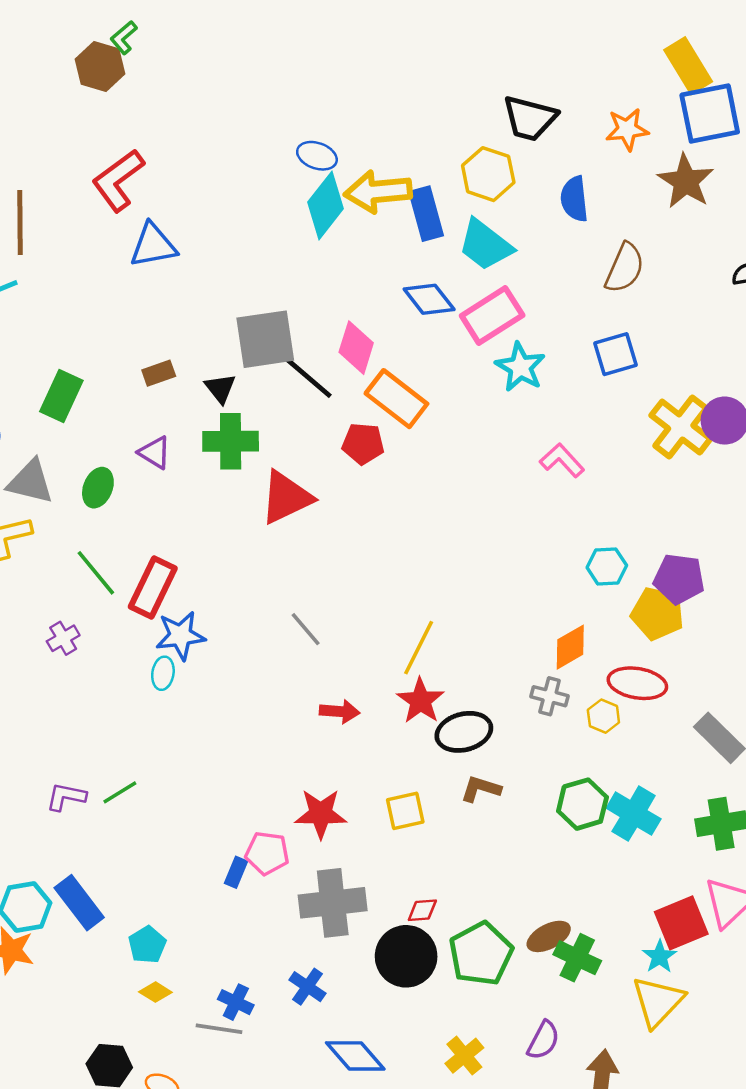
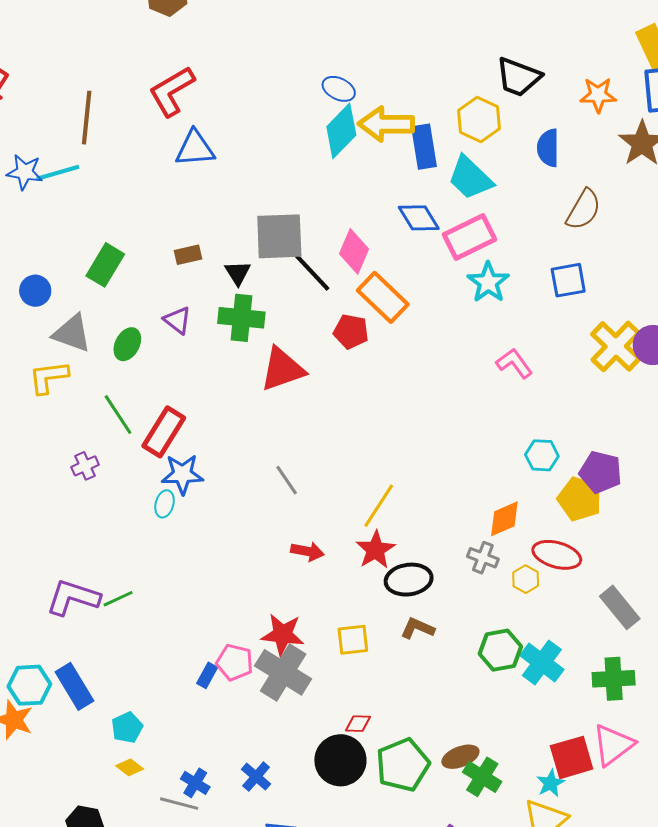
purple L-shape: (66, 797) -> (73, 597), size x1.6
gray cross: (333, 903) -> (283, 672), moved, turned 32

